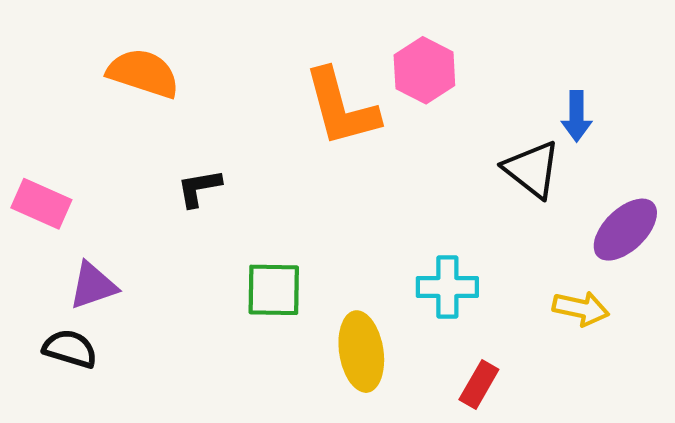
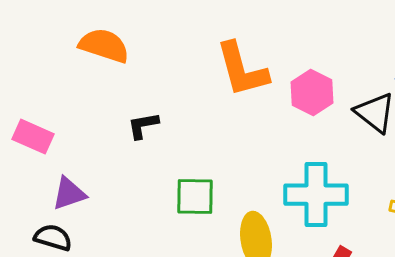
pink hexagon: (424, 70) -> (312, 93), moved
cyan cross: (447, 287) -> (316, 195), size x1.5

